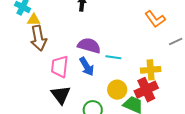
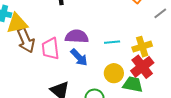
yellow triangle: (34, 20) -> (17, 23), size x1.6
cyan line: (113, 57) -> (112, 42), moved
pink trapezoid: (60, 67) -> (50, 49), moved

